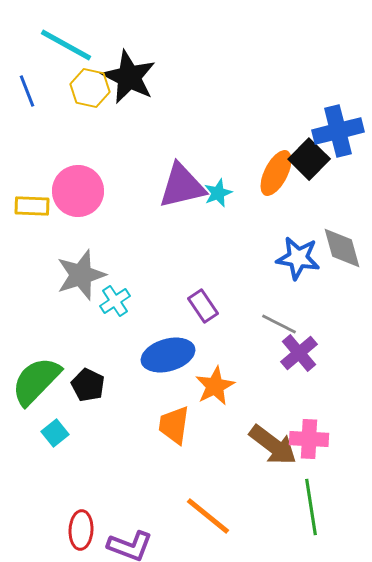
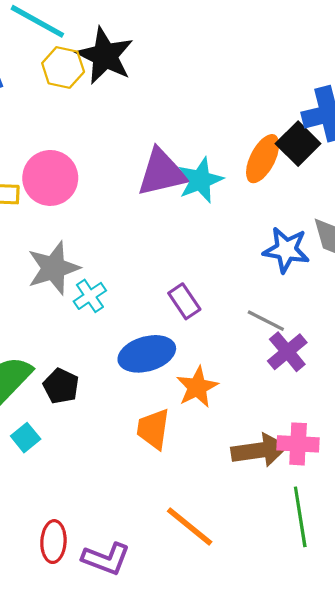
cyan star: (218, 193) -> (200, 180), size x1.5
brown arrow: (273, 445) -> (259, 450), turned -45

